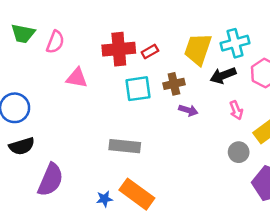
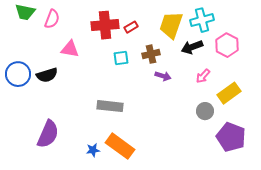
cyan square: (138, 89) -> (121, 58), size x0.7
pink arrow: (236, 110) -> (203, 76), turned 63
black semicircle: (22, 146) -> (47, 75), moved

